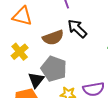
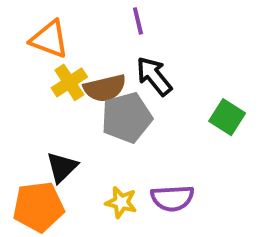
yellow cross: (20, 52) -> (69, 82), moved
gray pentagon: (54, 69) -> (127, 118), moved, turned 30

